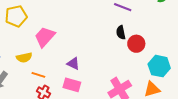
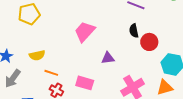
pink trapezoid: (45, 37) -> (85, 32), moved
purple triangle: (73, 64) -> (108, 58), moved, turned -32

